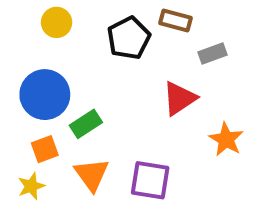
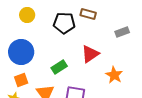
black pentagon: (129, 38) -> (64, 23), turned 30
gray rectangle: (213, 54) -> (122, 32), moved
green rectangle: (86, 124) -> (59, 67), moved

